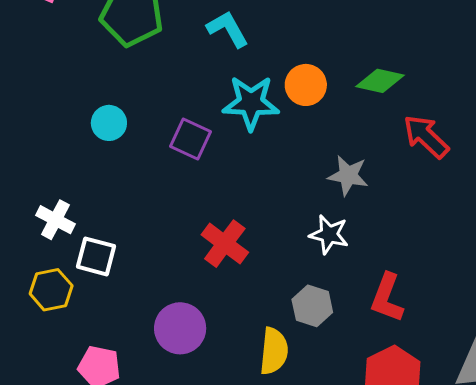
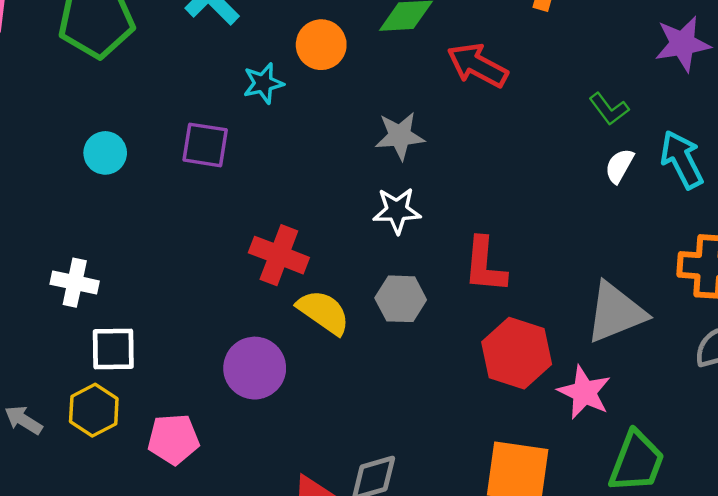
cyan star: (251, 103) -> (263, 83), size x0.6
white square: (96, 256) -> (113, 349), moved
yellow hexagon: (51, 290) -> (94, 410), moved
yellow semicircle: (274, 351) -> (323, 312), moved, turned -45

